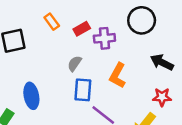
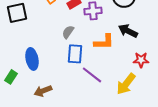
black arrow: (162, 62) -> (128, 31), moved
orange L-shape: (118, 75) -> (104, 42), turned -120

